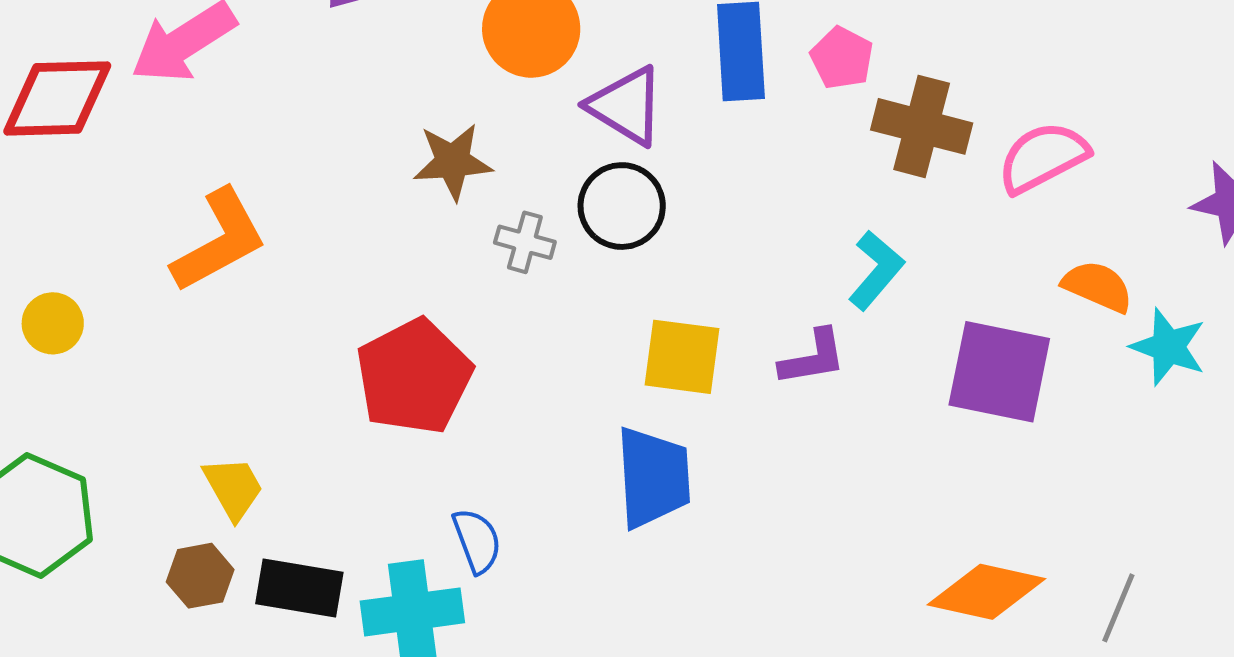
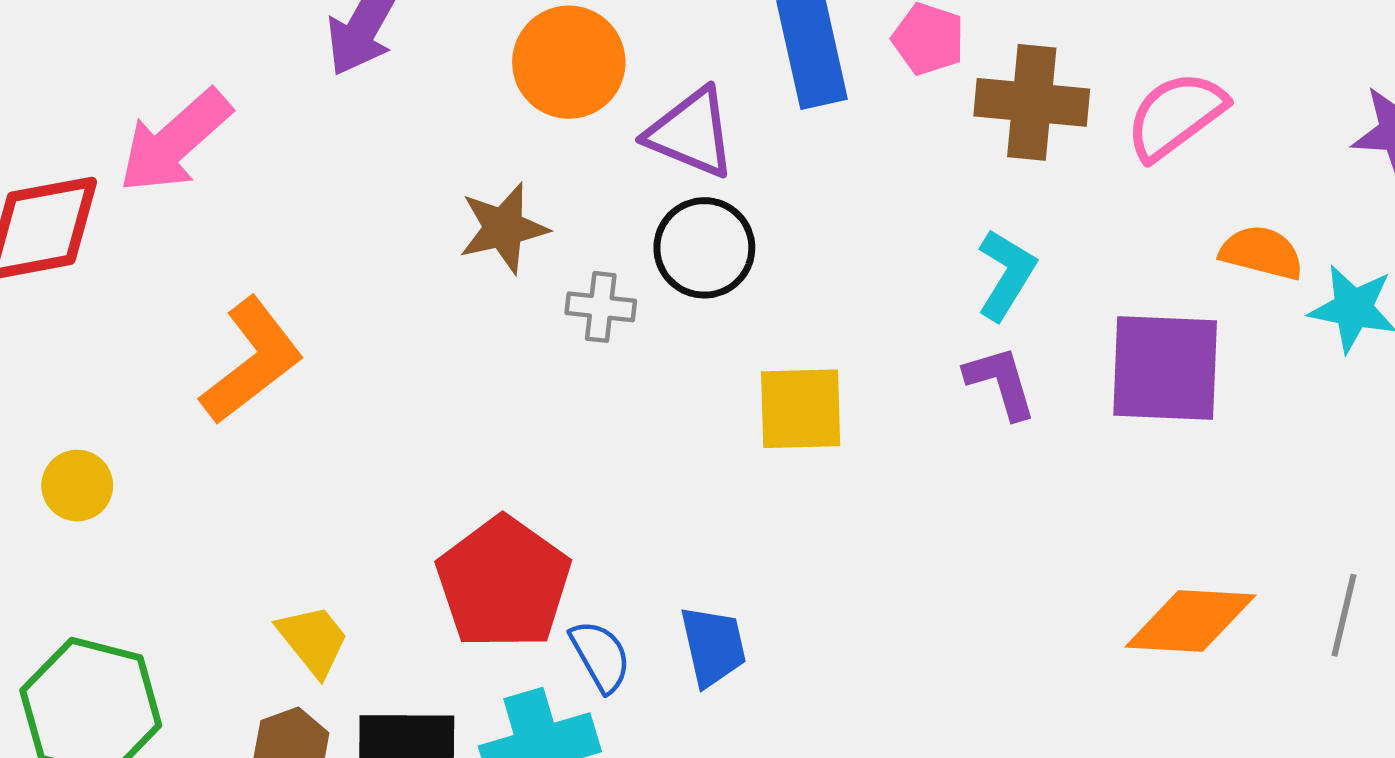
purple L-shape: (813, 358) -> (1001, 382), moved, turned -88
red pentagon: (414, 377) -> (503, 583), moved
blue trapezoid: (653, 477) -> (713, 646), moved, size x0.7

